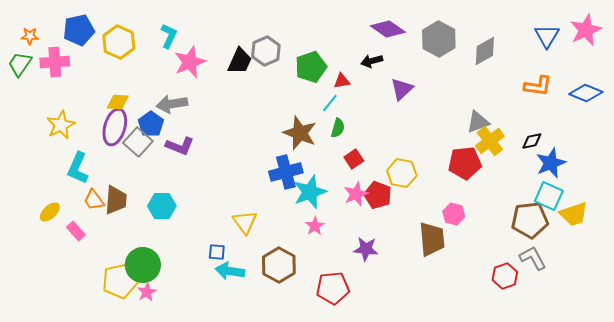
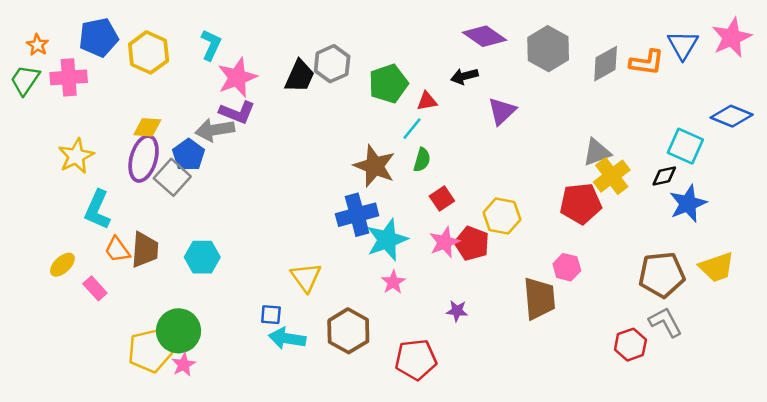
orange star: (30, 36) -> (37, 45), turned 30
orange L-shape: (538, 86) -> (647, 62), moved
purple L-shape: (180, 146) -> (237, 112), moved
cyan square: (549, 196) -> (685, 146), moved
purple star: (366, 249) -> (457, 311), size x0.7

